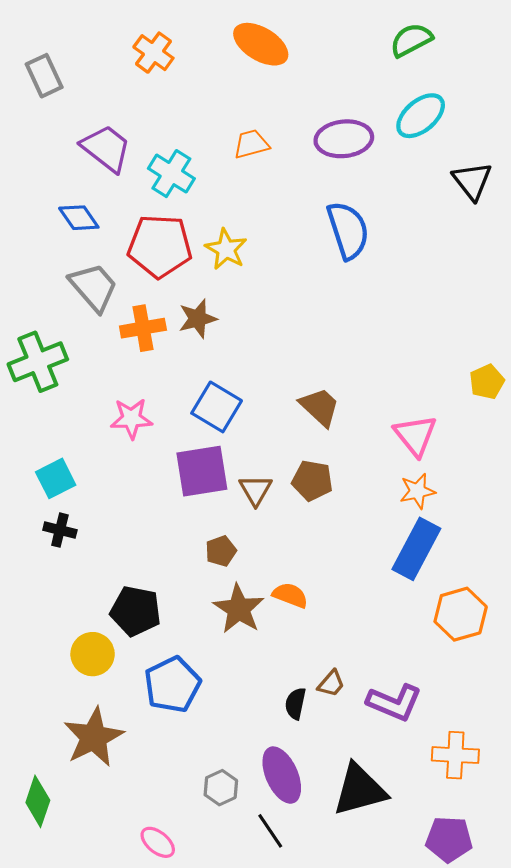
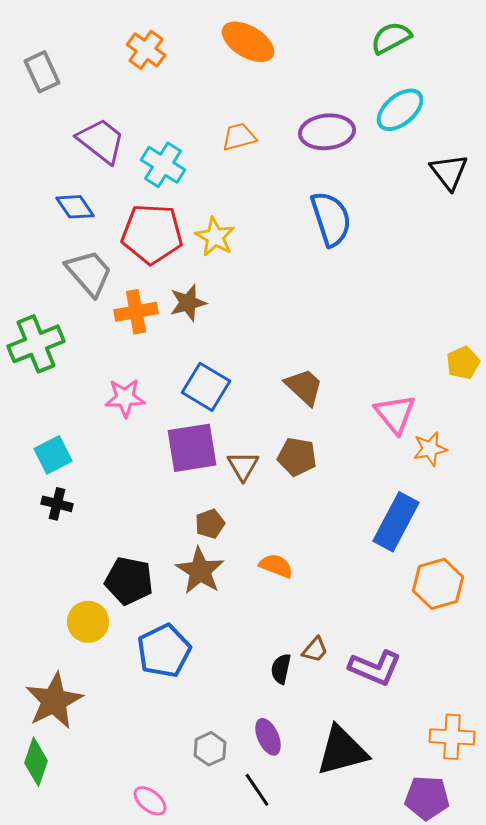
orange star: (417, 491) -> (430, 449), moved
brown star: (239, 609) -> (200, 571), moved
brown star: (94, 737) -> (54, 701), moved
orange cross: (455, 755) -> (452, 737), moved
purple ellipse: (282, 775) -> (268, 737), size x0.7

